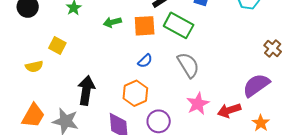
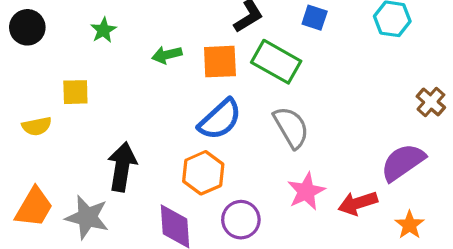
yellow square: (57, 45) -> (75, 92), turned -30
blue semicircle: (145, 61) -> (220, 119), size x1.8

